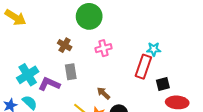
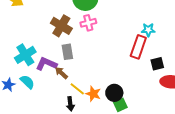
brown cross: (65, 45) -> (61, 26), size x1.5
pink cross: (103, 48) -> (88, 23), moved
brown arrow: (103, 93) -> (61, 73), moved

